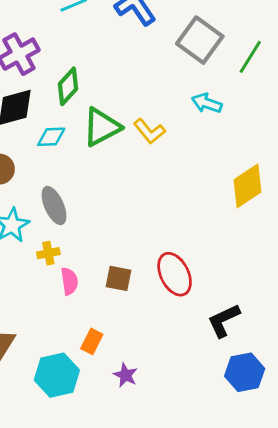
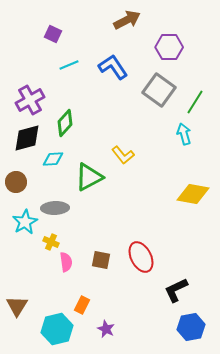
cyan arrow: (207, 103) -> (184, 134), moved, turned 55
green triangle: (102, 127) -> (89, 177), moved
yellow diamond: (247, 186) -> (193, 194), turned 44
gray ellipse: (54, 206) -> (55, 208), turned -68
yellow cross: (48, 253) -> (51, 242), turned 35

